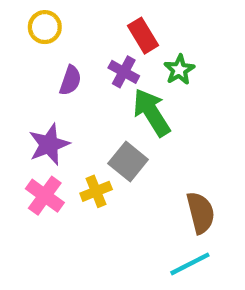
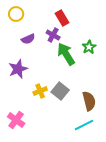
green star: (179, 70) -> (89, 47), moved
purple semicircle: (70, 80) -> (28, 39), turned 48
gray square: (128, 161) -> (60, 91), moved
pink cross: (45, 196) -> (16, 120), moved

